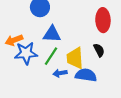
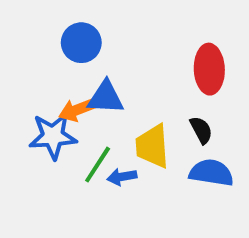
orange arrow: (14, 40) -> (77, 110), moved
green line: (51, 56) -> (98, 165), moved
blue semicircle: (86, 75) -> (211, 173), moved

